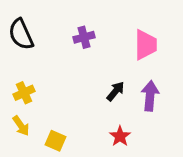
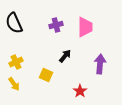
pink trapezoid: (145, 45) -> (85, 27), moved
black arrow: (115, 91) -> (65, 56), moved
yellow square: (56, 141) -> (46, 75), moved

